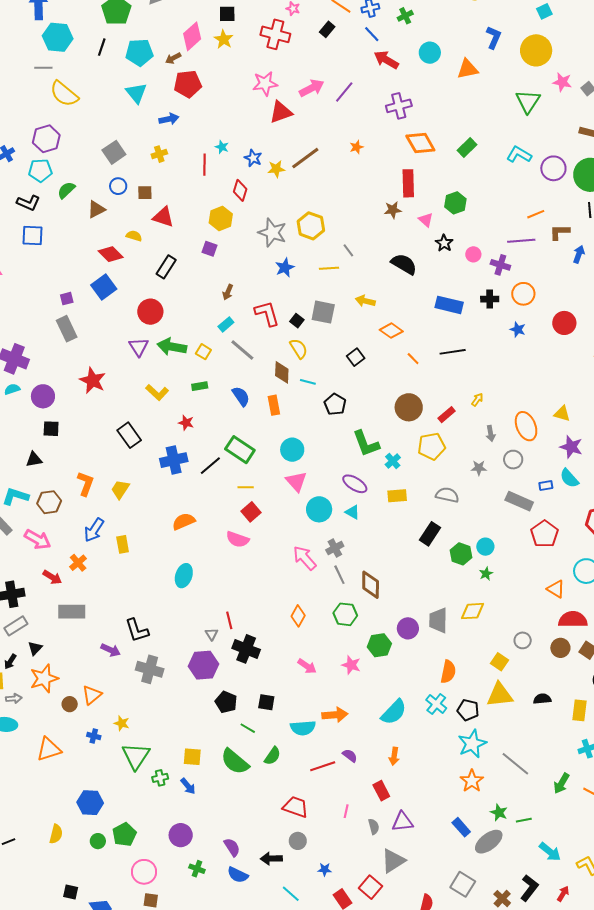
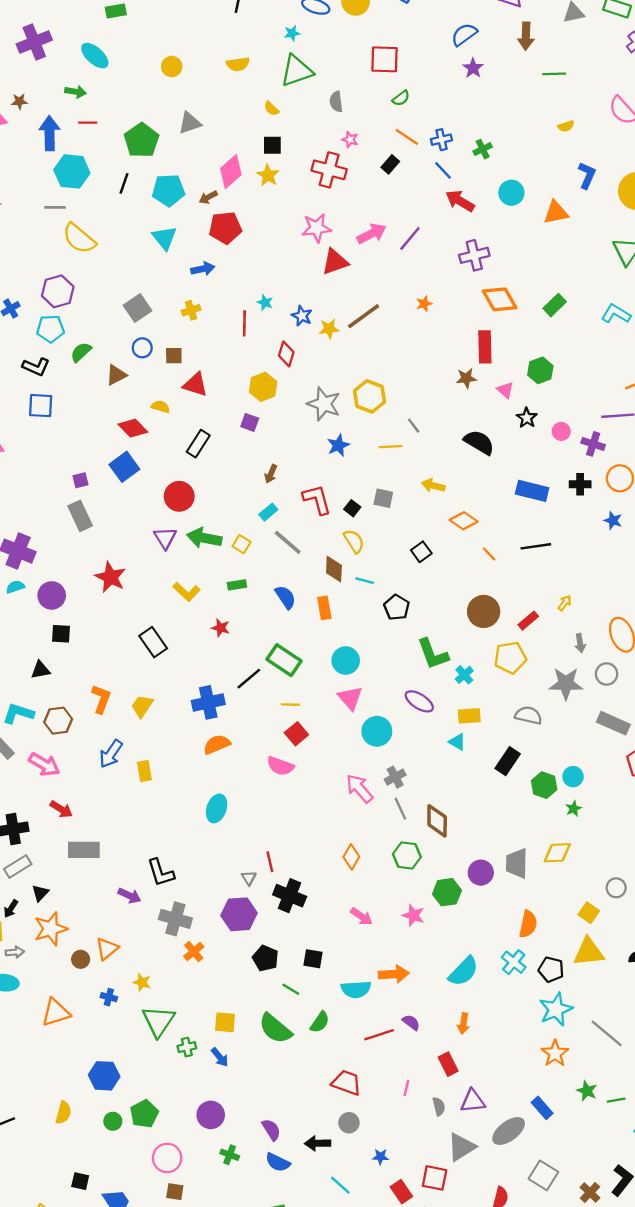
gray square: (323, 312) -> (383, 498), size x0.7
blue cross: (174, 460) -> (208, 702), moved
gray star: (479, 468) -> (566, 684), size x1.8
cyan triangle: (352, 512) -> (457, 742), moved
orange cross: (78, 563) -> (194, 952), moved
gray ellipse: (489, 842) -> (509, 1131), moved
red square: (371, 887) -> (435, 1178), turned -30

